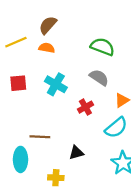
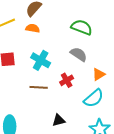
brown line: (40, 137) -> (39, 87), moved

